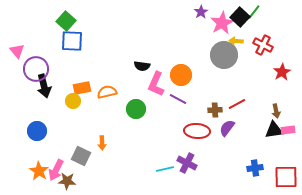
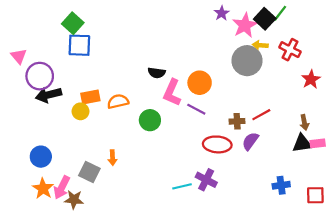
black arrow: (44, 86) -> (49, 95), turned 90
blue circle: (37, 131) -> (41, 157), moved
red square: (286, 177) -> (315, 195), size x0.7

